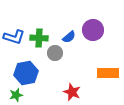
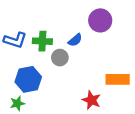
purple circle: (93, 30) -> (100, 20), moved
red star: (72, 92) -> (91, 100), moved

